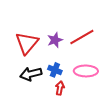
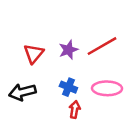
red triangle: (27, 43) -> (34, 54), size x0.7
black arrow: (31, 74) -> (22, 92), moved

